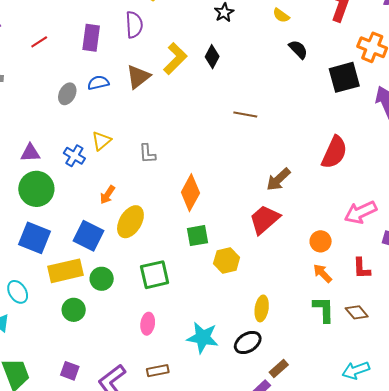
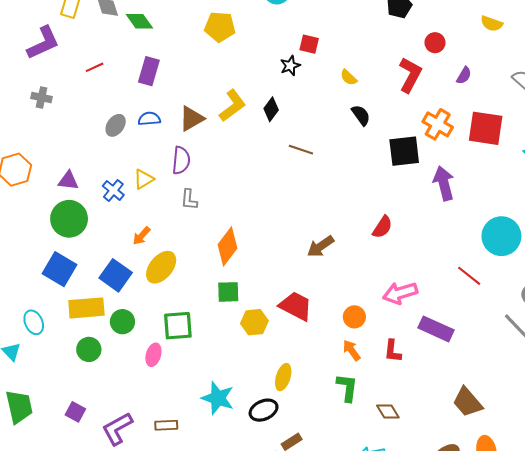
purple semicircle: (134, 25) -> (181, 160), moved
brown line: (245, 115) -> (301, 150), moved
red semicircle: (334, 152) -> (382, 227), size x0.7
red trapezoid: (264, 219) -> (296, 306), moved, turned 60
brown diamond: (357, 312) -> (388, 412), moved
pink ellipse: (148, 324) -> (153, 355), moved

